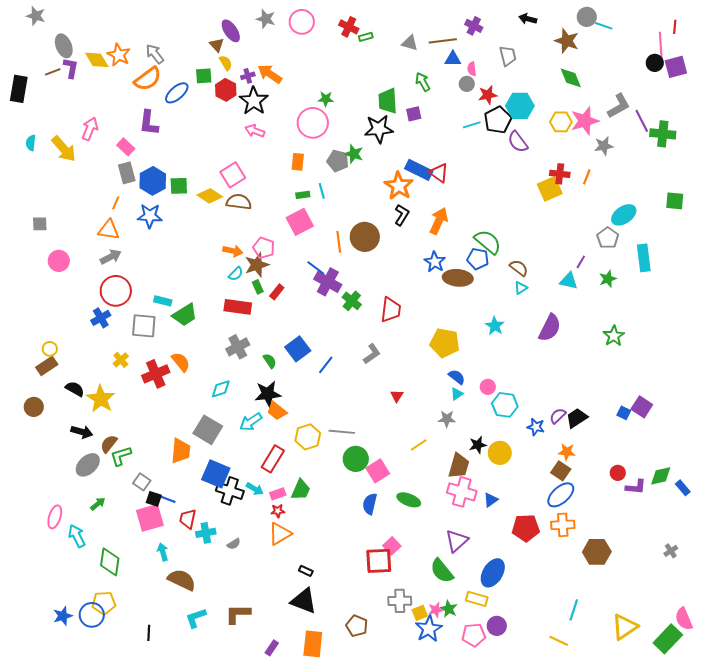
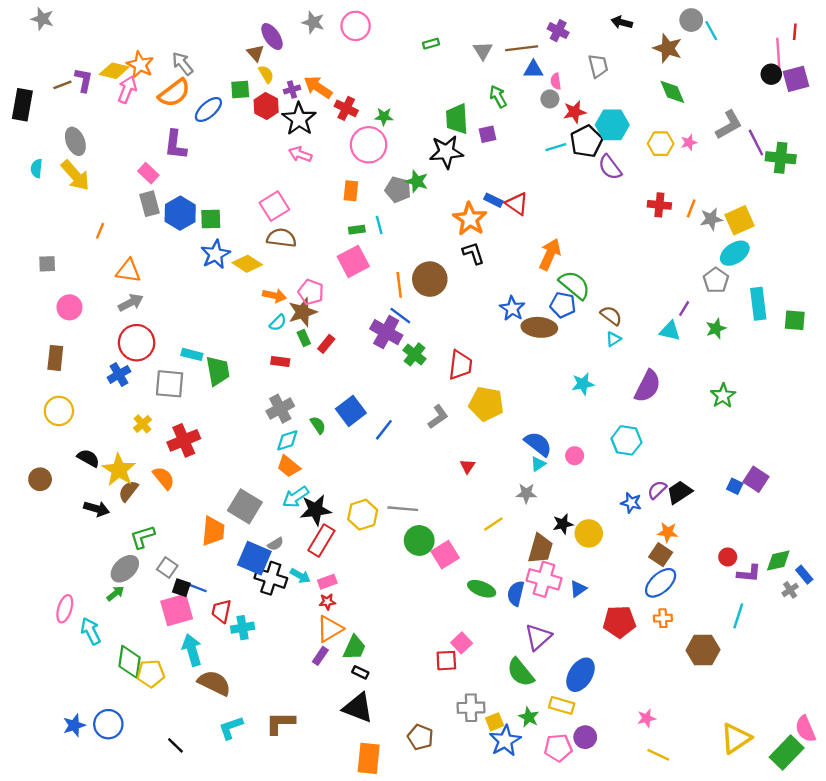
cyan line: (604, 26) -> (711, 31), turned 42
red cross: (349, 27) -> (346, 108), moved
gray triangle: (410, 43) -> (483, 51), turned 42
gray ellipse: (64, 46) -> (75, 141), moved
yellow diamond: (97, 60) -> (114, 71), turned -45
pink star: (585, 121) -> (689, 142), size x0.5
pink arrow: (90, 129) -> (127, 89), moved
gray star: (604, 146) -> (711, 219), moved
blue rectangle: (419, 170) -> (493, 200), size x0.6
yellow square: (550, 189) -> (739, 220), moved
yellow diamond: (210, 196) -> (247, 264), moved
green square: (675, 201) -> (795, 320), moved
orange line: (116, 203) -> (100, 231), moved
black L-shape: (402, 215) -> (473, 253), turned -50
blue star: (150, 216) -> (215, 254), moved, turned -30
orange arrow: (439, 221) -> (550, 254), moved
blue line: (316, 268) -> (400, 316), moved
red rectangle: (238, 307) -> (280, 361), size x0.6
green trapezoid: (185, 315) -> (218, 371), turned -68
cyan star: (495, 326) -> (583, 384), turned 30
yellow pentagon: (445, 343) -> (486, 404), moved
yellow circle: (50, 349) -> (59, 411), size x1.6
orange semicircle: (181, 362) -> (164, 478), moved
brown rectangle: (47, 366) -> (55, 358), moved, turned -50
blue semicircle: (457, 377) -> (538, 444), size x1.4
cyan diamond: (221, 389) -> (287, 440), moved
black star: (268, 394) -> (316, 510), moved
cyan hexagon: (505, 405) -> (626, 440), moved
orange trapezoid: (277, 411) -> (288, 466), moved
brown semicircle: (109, 444) -> (128, 491), moved
gray ellipse: (88, 465) -> (125, 569), moved
green trapezoid: (301, 490) -> (354, 648), moved
blue semicircle: (370, 504) -> (516, 593), moved
orange cross: (563, 525) -> (663, 618), size x0.7
gray semicircle: (234, 544) -> (276, 544), moved
gray cross: (671, 551) -> (790, 590), moved
cyan arrow: (163, 552) -> (192, 650), size x1.5
red square: (379, 561) -> (446, 661), size x0.7
yellow pentagon: (104, 603) -> (151, 674), moved
pink star: (436, 610) -> (646, 718), moved
cyan line: (574, 610) -> (738, 616), moved
black line: (149, 633) -> (175, 745), turned -49
purple rectangle: (272, 648) -> (320, 656), moved

